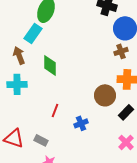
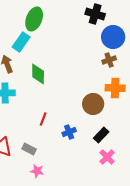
black rectangle: (126, 112) -> (101, 135), moved
pink cross: (126, 142) -> (107, 157), moved

